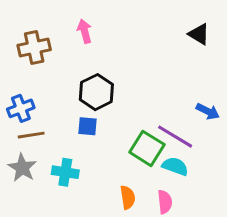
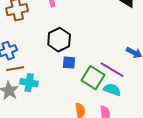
blue square: (88, 126) -> (69, 63), moved
cyan cross: (65, 172) -> (29, 83), moved

